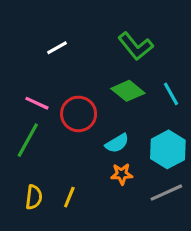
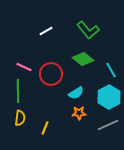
white line: (57, 48) -> (46, 31), moved
cyan line: (171, 94) -> (111, 70), moved
green line: (28, 140) -> (18, 91), turned -30
yellow semicircle: (34, 197) -> (20, 118), moved

